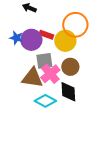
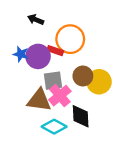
orange circle: (75, 25) -> (70, 39), moved
yellow circle: (65, 41) -> (99, 82), moved
brown circle: (70, 67) -> (83, 76), moved

